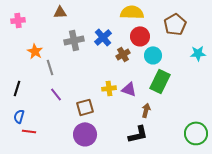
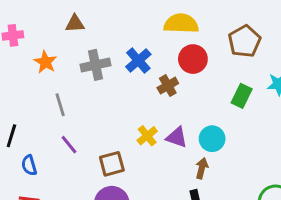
orange star: (35, 51) -> (45, 62), moved
cyan circle: (153, 55) -> (212, 139), moved
green rectangle: (160, 81) -> (242, 96), moved, size x0.7
yellow cross: (109, 88) -> (147, 136), turned -32
blue semicircle: (19, 116) -> (29, 165), moved, turned -32

